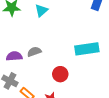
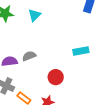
cyan rectangle: (87, 49) -> (81, 51), size x0.7

